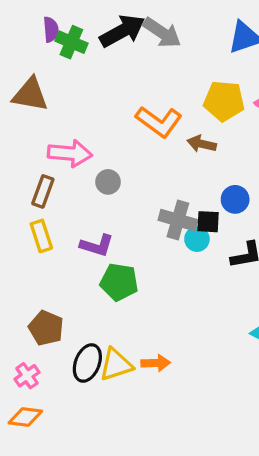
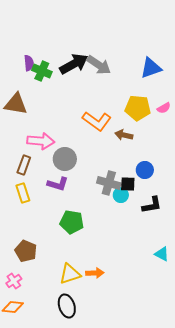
gray circle: (108, 182) -> (65, 159), size x1.5
purple L-shape: (97, 245) -> (58, 184), moved
black ellipse: (87, 363) -> (67, 306), moved, turned -40

